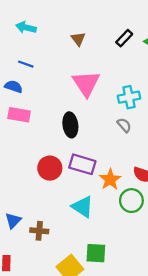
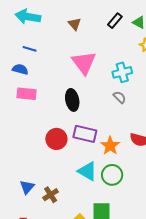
cyan arrow: (26, 27) -> (28, 17), size x1.4
green circle: (131, 201) -> (112, 175), moved
brown cross: (39, 231) -> (51, 195), turned -35

